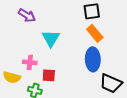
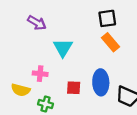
blue ellipse: (93, 59) -> (101, 82), moved
red square: (49, 75) -> (74, 88), moved

